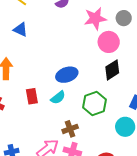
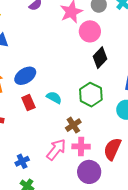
blue ellipse: (67, 75) -> (25, 76), moved
cyan semicircle: (58, 98) -> (54, 98), turned -98

